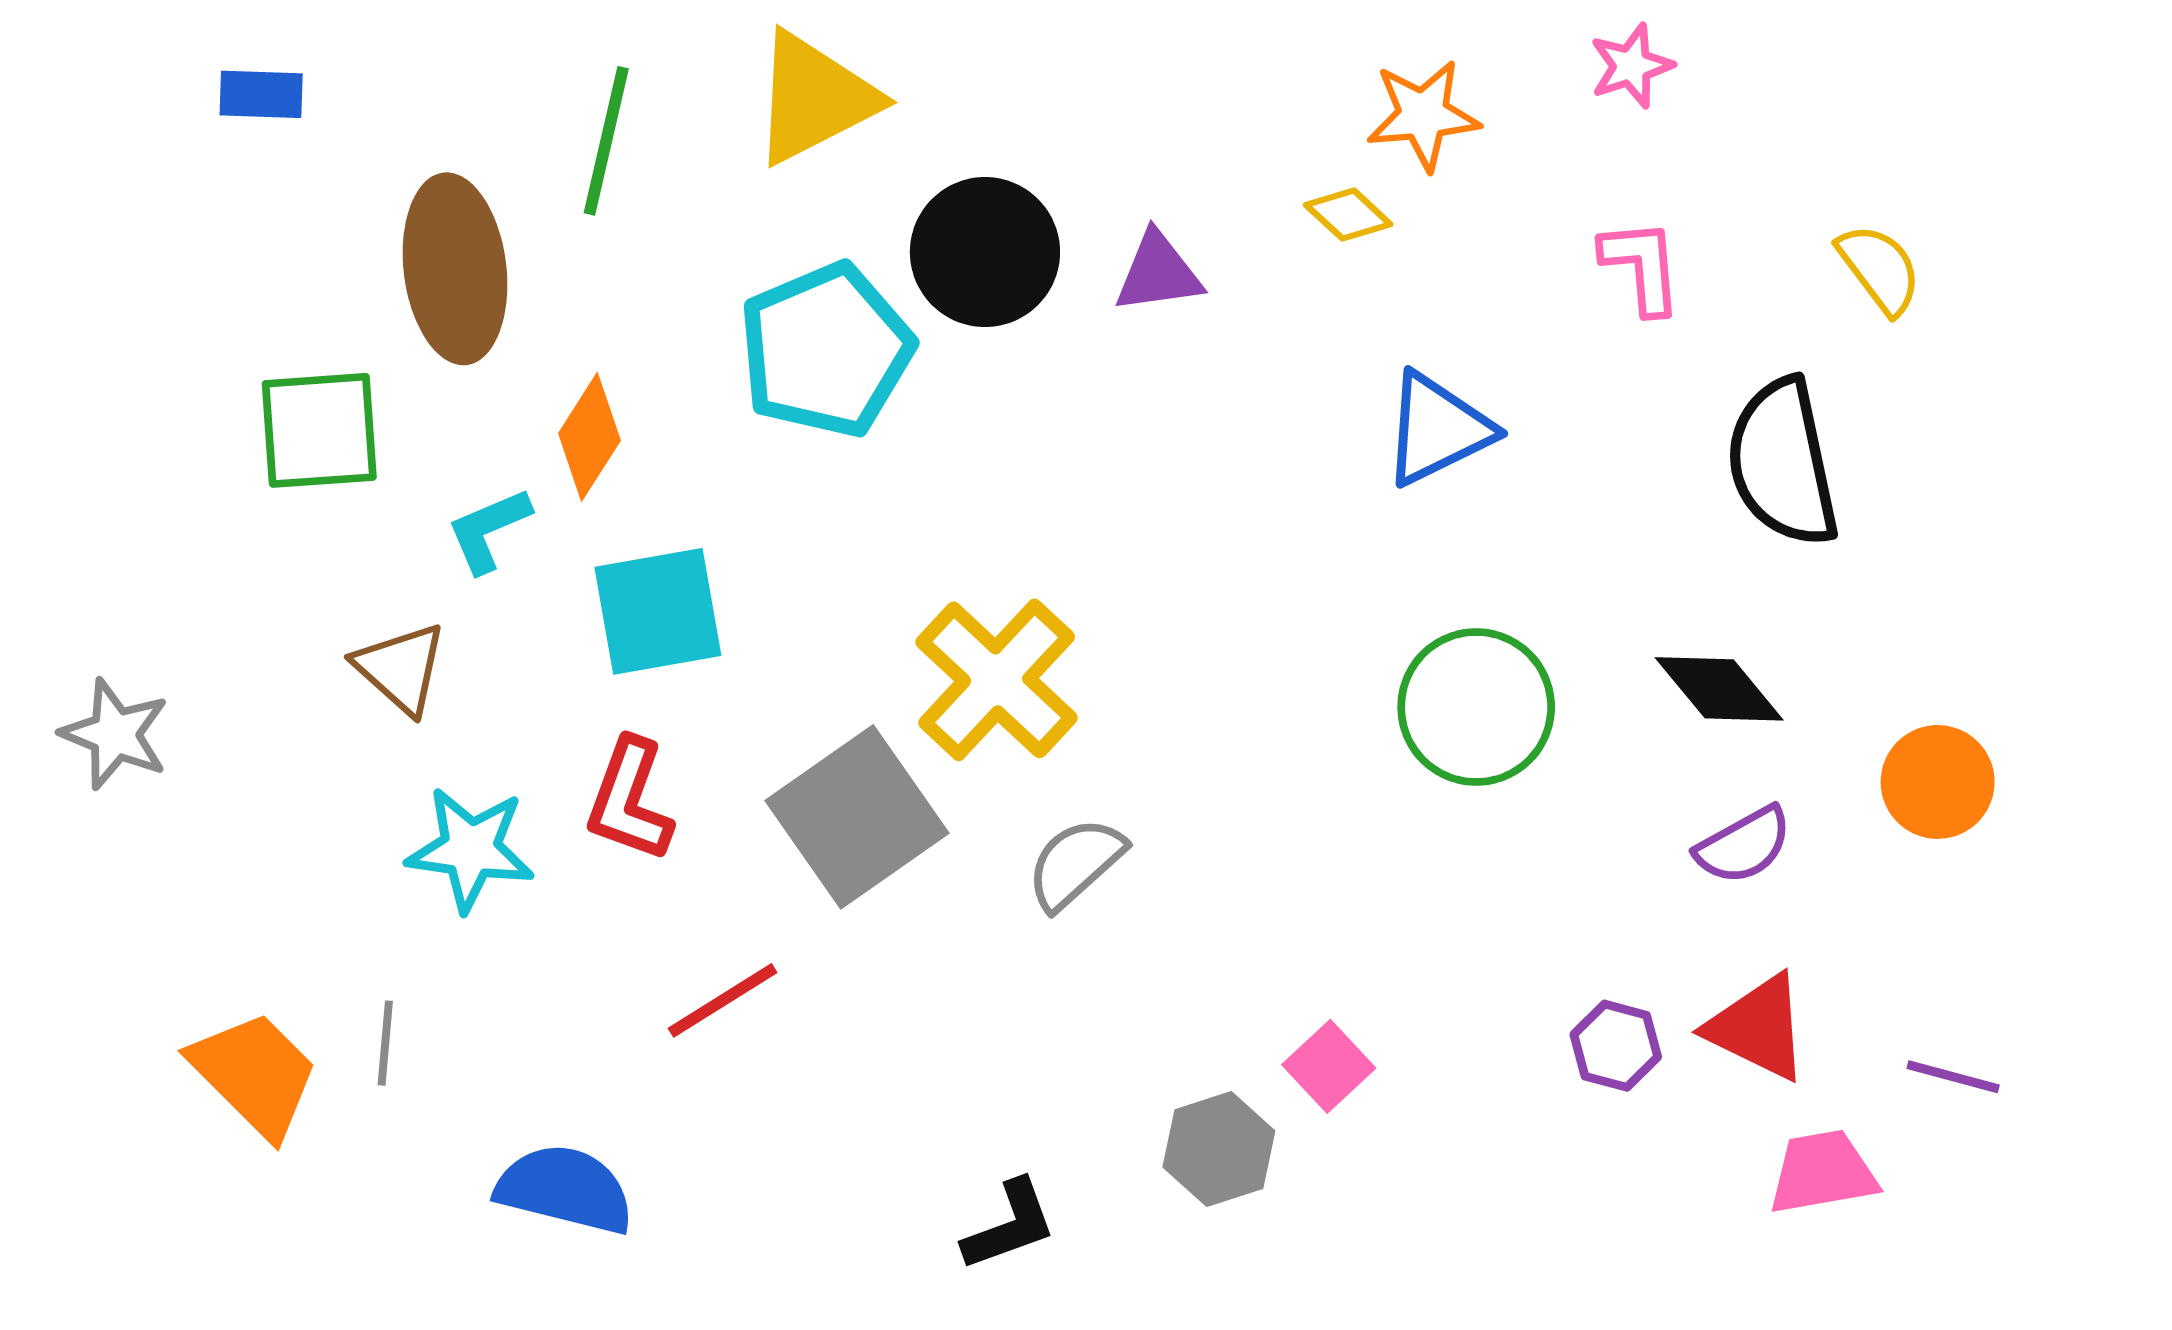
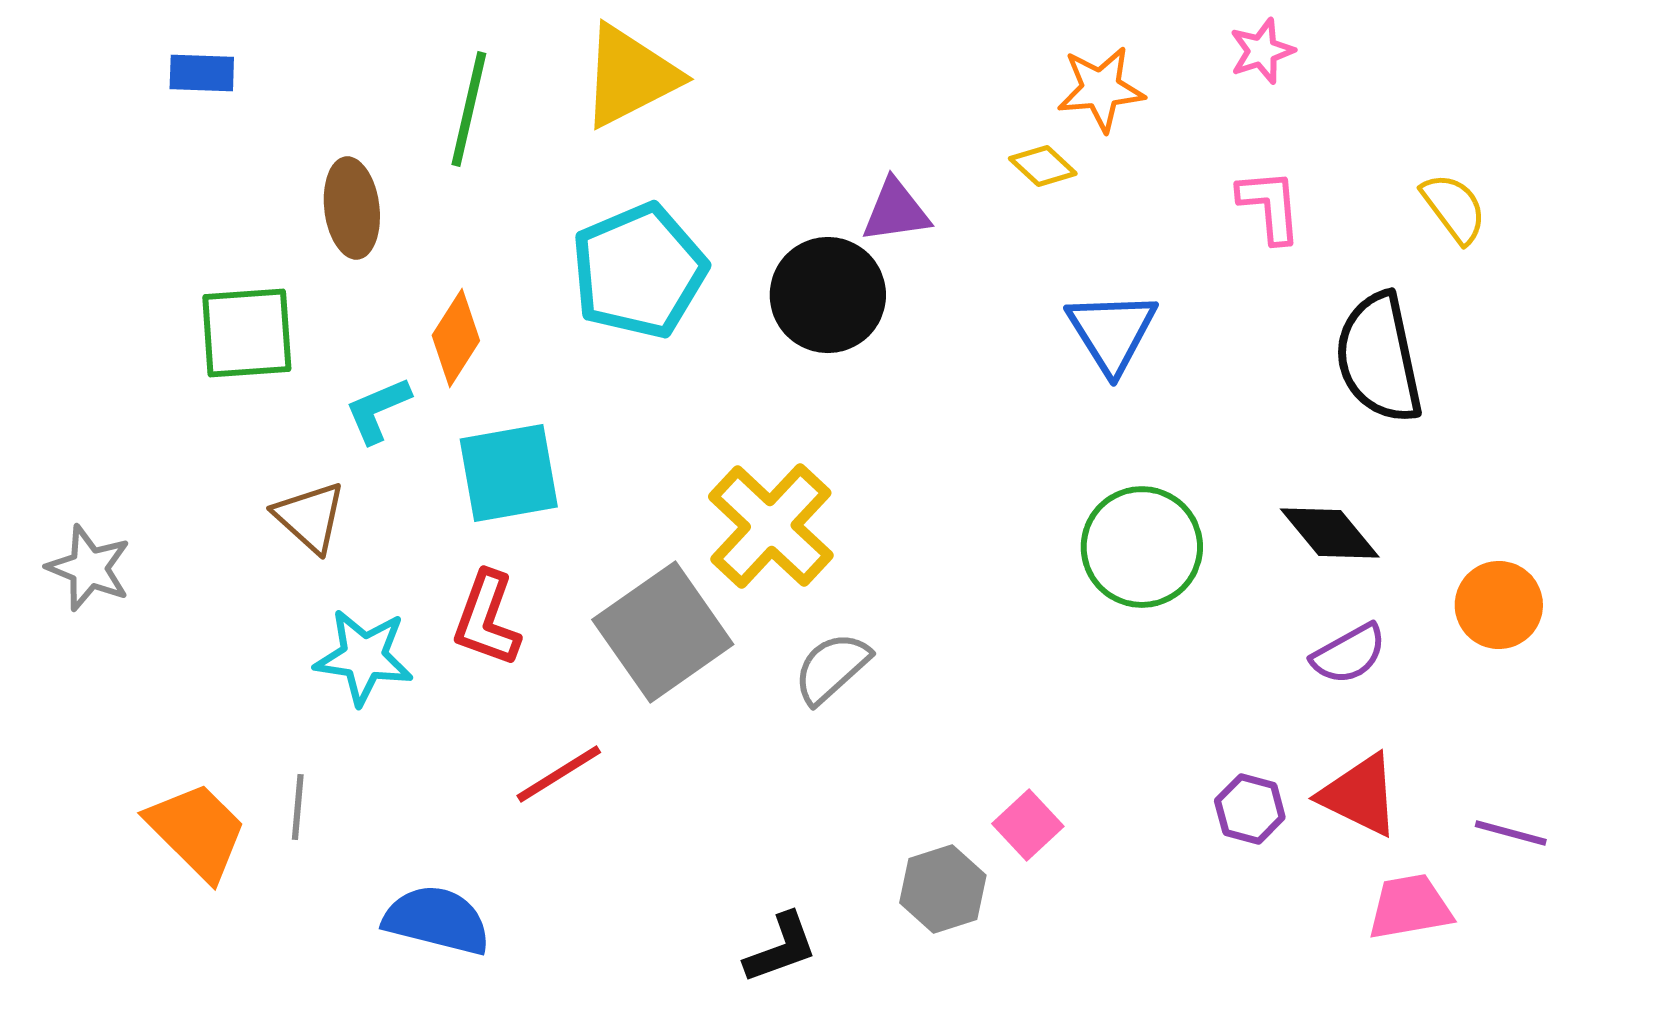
black circle: (985, 252) -> (828, 295), moved
brown ellipse: (455, 269) -> (352, 208), size x0.7
blue triangle: (1437, 429) -> (1112, 332), turned -36

